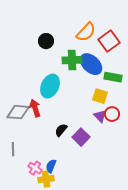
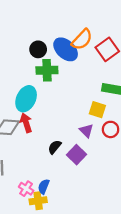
green cross: (72, 60) -> (47, 70), moved
blue ellipse: (91, 64) -> (66, 49), moved
cyan ellipse: (50, 86) -> (26, 99), moved
purple triangle: (100, 116) -> (86, 131), moved

